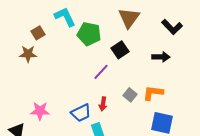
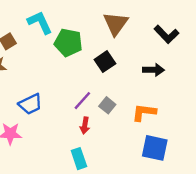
purple line: (101, 72) -> (82, 101), moved
gray square: (130, 95) -> (107, 105), moved
blue trapezoid: (81, 113) -> (30, 104), moved

